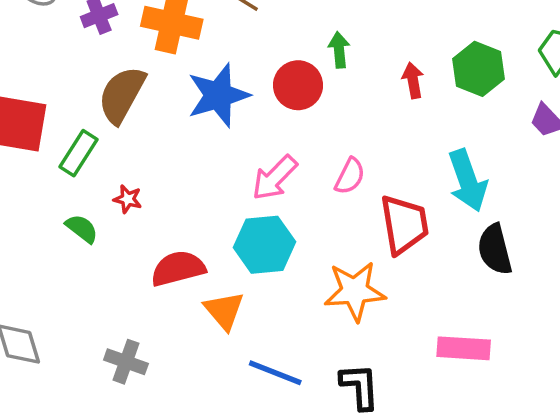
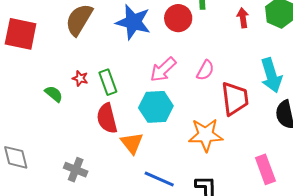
blue star: (218, 95) -> (133, 22), turned 30
green rectangle: (78, 153) -> (108, 82), moved, turned -55
red semicircle: (178, 268) -> (107, 118), turned -92
pink rectangle: (464, 348) -> (265, 169), turned 64

